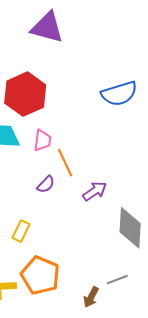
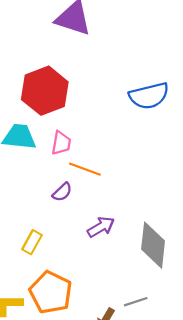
orange line: (65, 163) -> (85, 169), turned -48
purple arrow: (95, 191) -> (101, 227), moved

